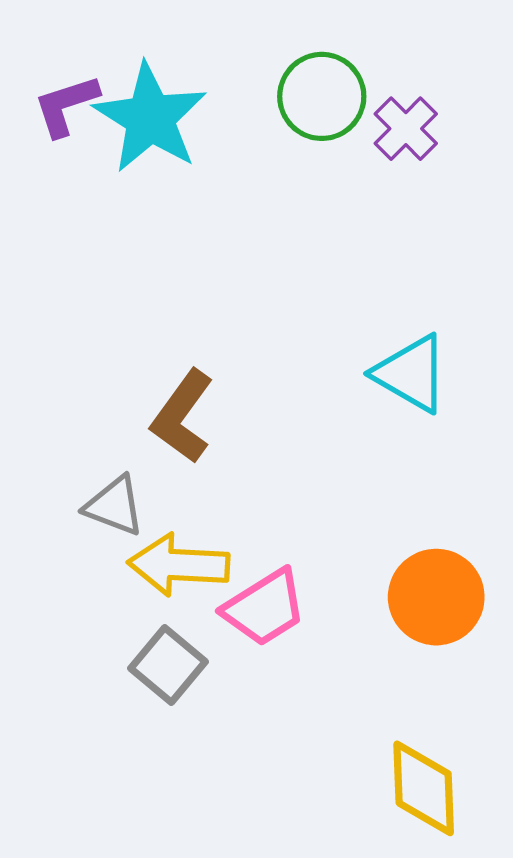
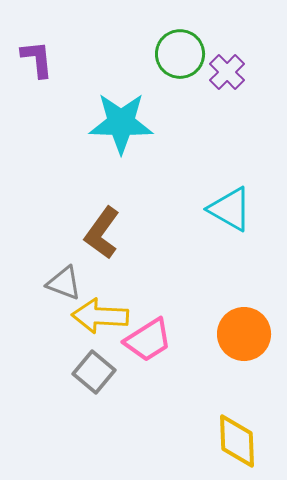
purple L-shape: (66, 105) -> (37, 59), turned 102
cyan star: (150, 118) -> (121, 123), moved, turned -30

